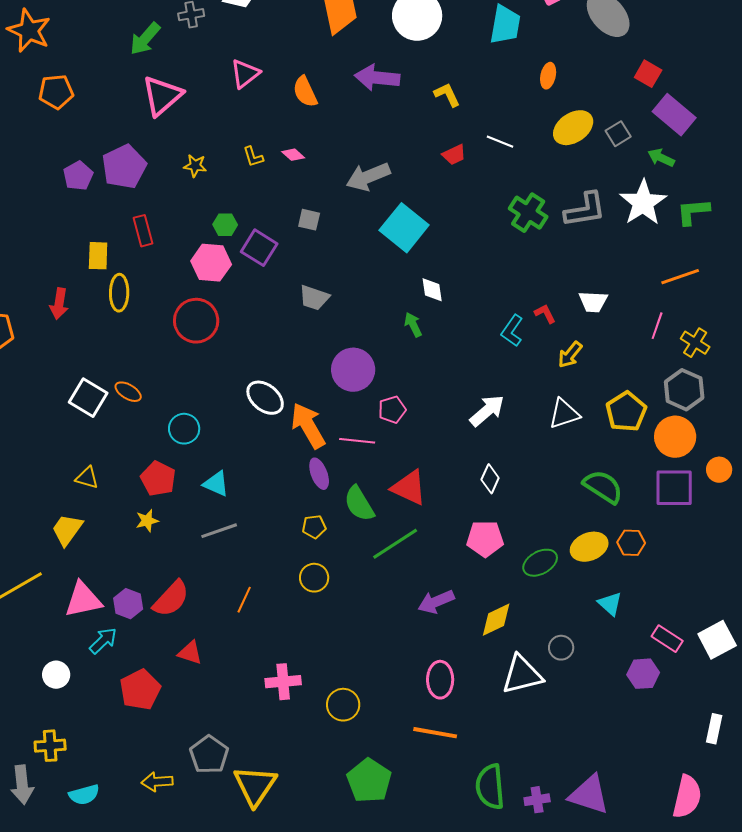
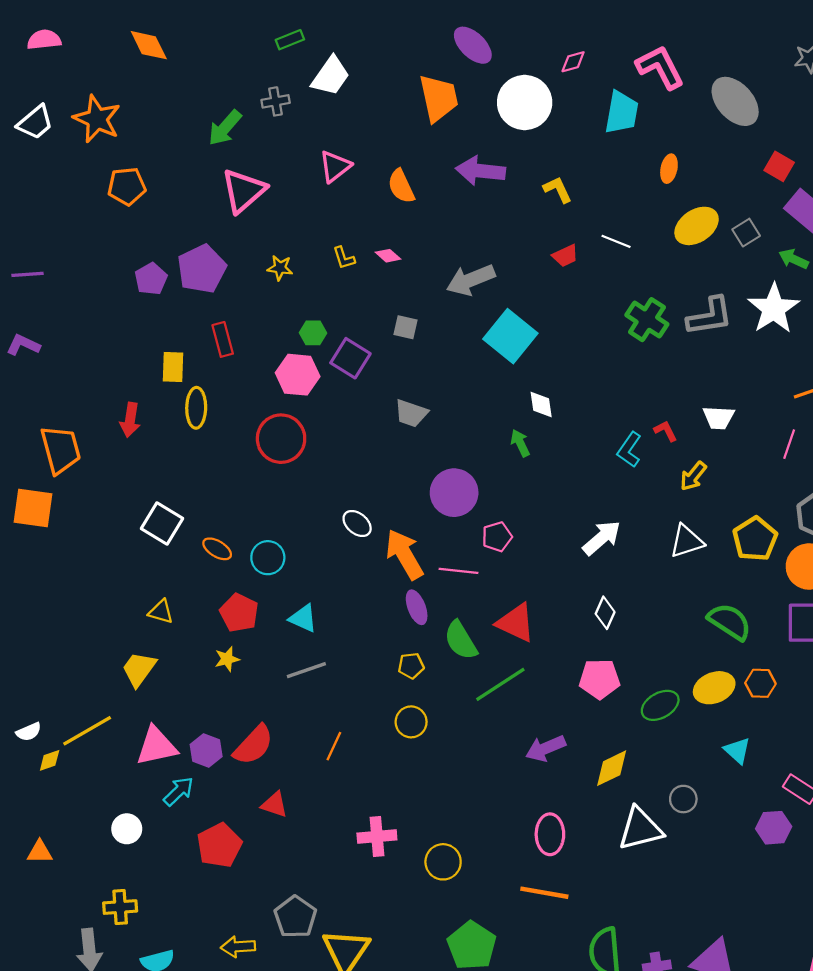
orange ellipse: (128, 392) -> (217, 549), moved
white ellipse: (265, 398) -> (357, 524), size x0.7

